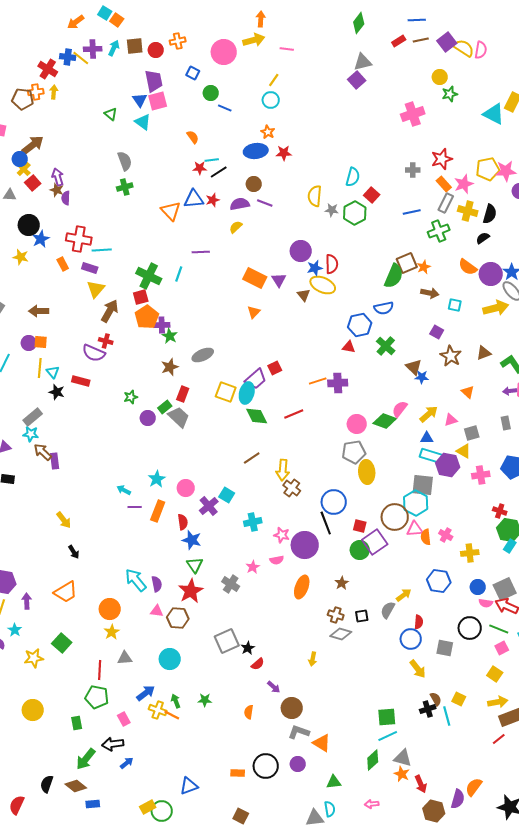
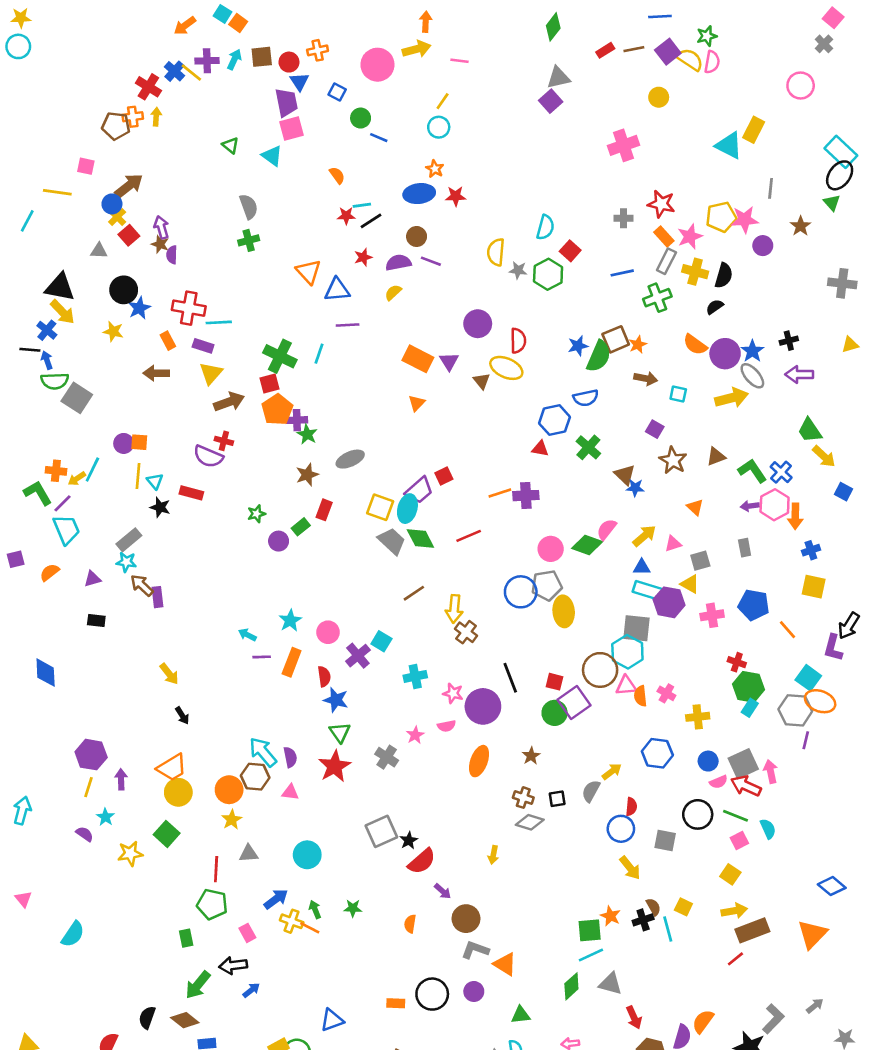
blue line: (417, 20) -> (660, 17), moved
blue cross: (68, 57) -> (174, 71), turned 35
green star: (450, 94) -> (707, 36), moved
blue triangle: (140, 100) -> (299, 82), moved
red star: (442, 159) -> (661, 204), turned 30
blue triangle: (194, 199) -> (337, 290), moved
blue star: (315, 268) -> (578, 346), moved
brown arrow: (39, 311) -> (156, 373), moved
brown arrow: (110, 311) -> (229, 402), turned 40
gray trapezoid: (179, 417) -> (392, 541), moved
blue circle: (334, 502) -> (521, 592), moved
pink semicircle: (486, 603) -> (719, 782), turned -32
brown hexagon: (178, 618) -> (255, 777), moved
red semicircle: (258, 664) -> (422, 861), size x1.6
yellow circle: (33, 710) -> (178, 792), moved
orange star: (402, 774) -> (610, 916), moved

